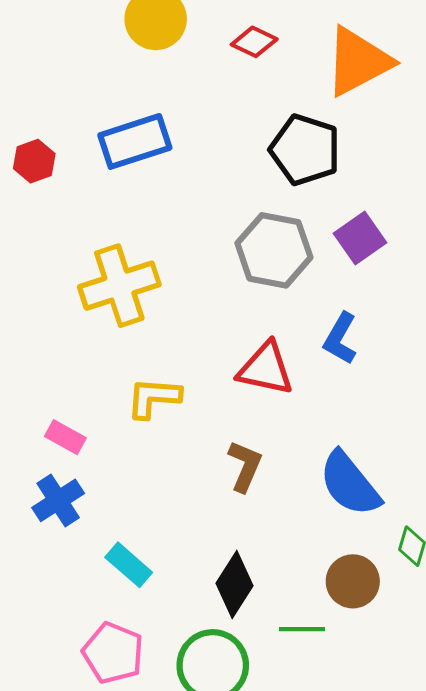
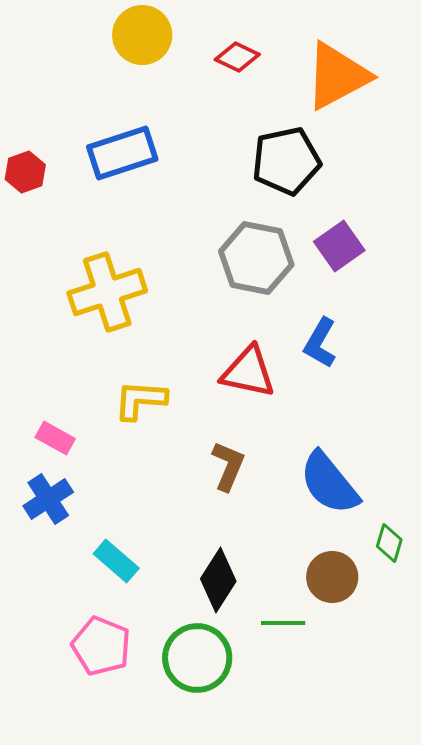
black pentagon: (305, 150) -> (286, 161), turned -30

